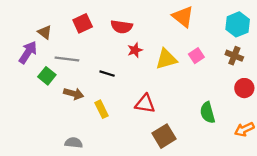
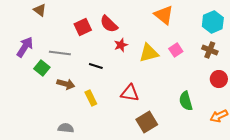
red square: (83, 23) -> (83, 27), moved
red semicircle: (122, 27) -> (109, 24), turned 36
brown triangle: (45, 32) -> (40, 10), moved

